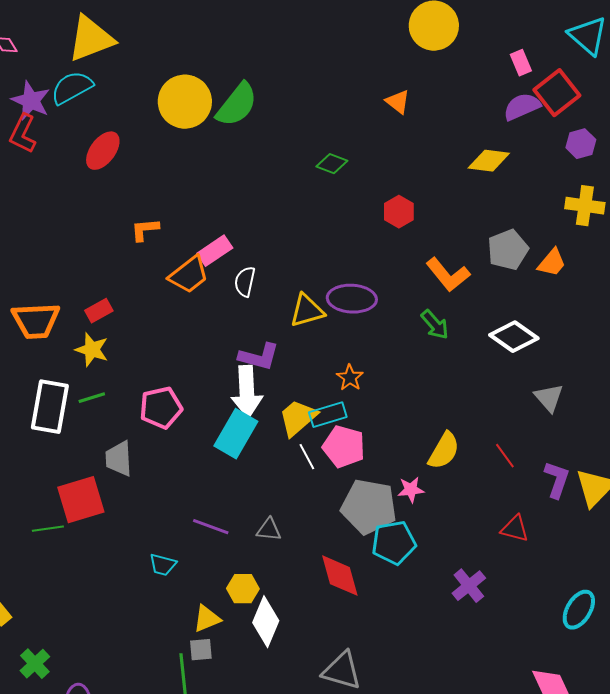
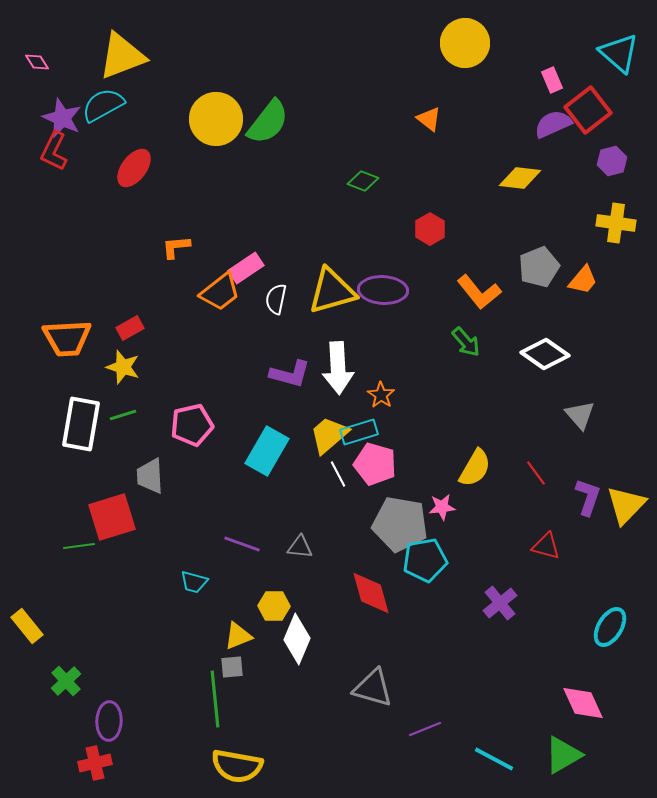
purple ellipse: (352, 299) -> (383, 290), moved
yellow triangle: (307, 311) -> (332, 291), moved, size x1.4
white arrow: (247, 392) -> (338, 368), moved

